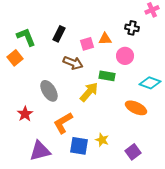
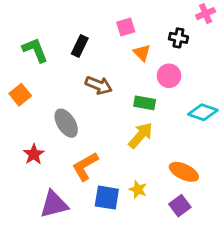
orange triangle: (105, 39) -> (142, 53), turned 48
pink square: (87, 44) -> (126, 27), moved
orange square: (15, 58) -> (20, 95), moved
yellow arrow: (89, 92) -> (141, 135), moved
orange ellipse: (136, 108) -> (184, 172), moved

